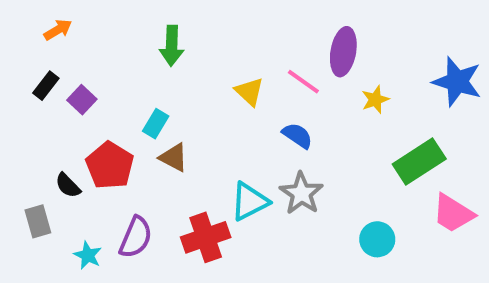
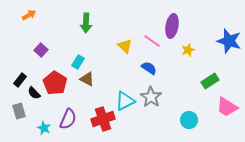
black rectangle: (46, 86) -> (20, 80), moved
green rectangle: (419, 161) -> (210, 81), size x0.7

